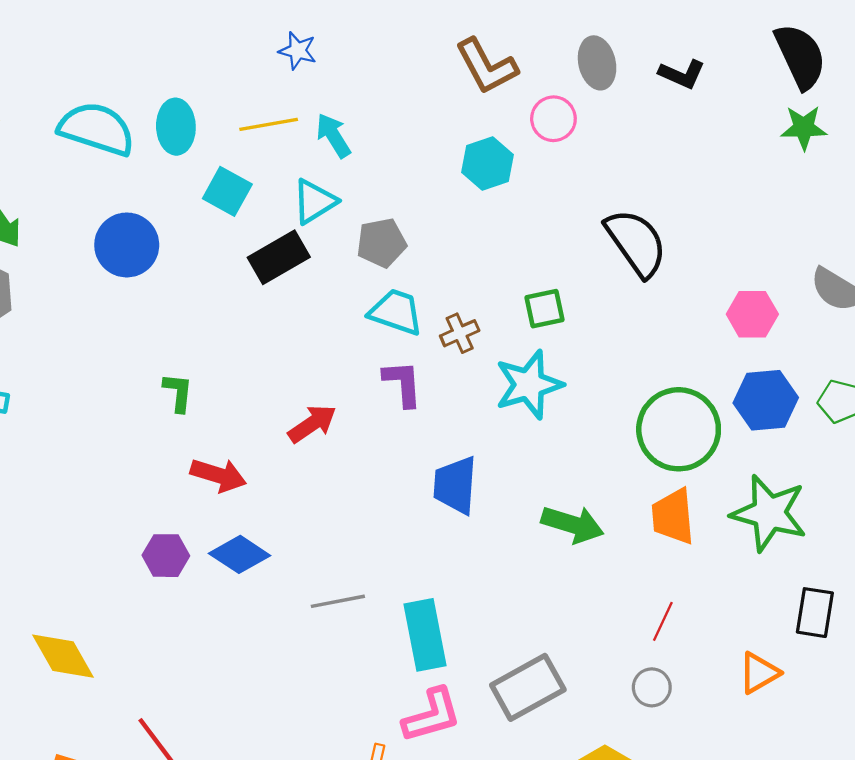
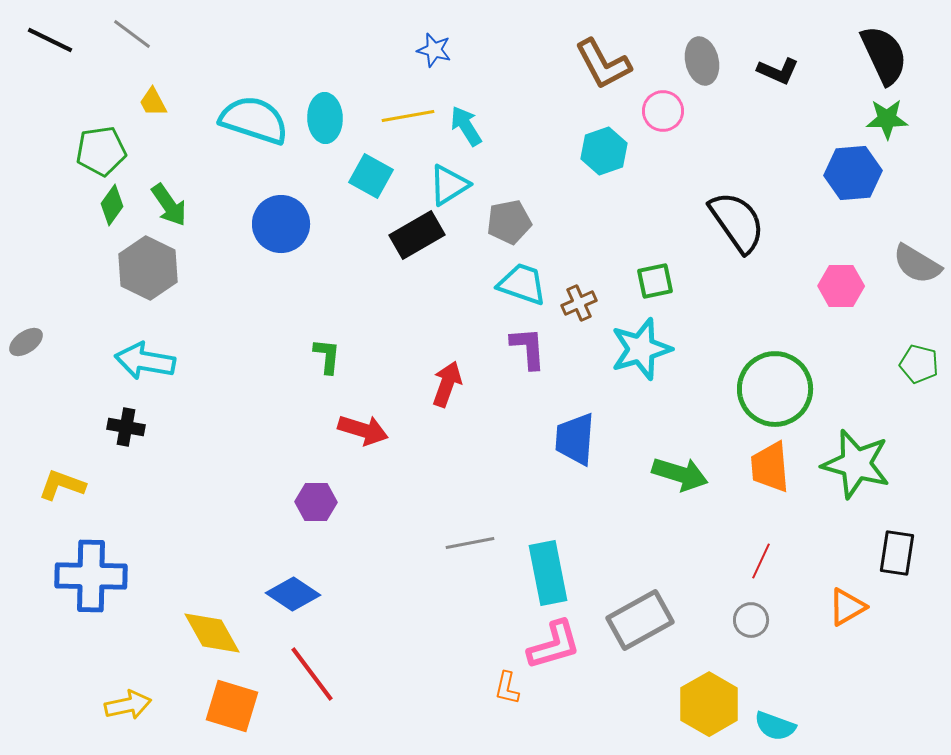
blue hexagon: (766, 400) -> (853, 173), moved
red arrow: (312, 424) -> (447, 384), turned -36
blue diamond: (240, 554) -> (293, 594), moved
yellow diamond: (63, 656) -> (212, 633), moved

